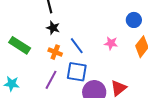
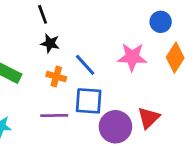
pink star: (111, 43) -> (132, 57), size x1.5
purple line: (51, 80) -> (54, 115), turned 66

